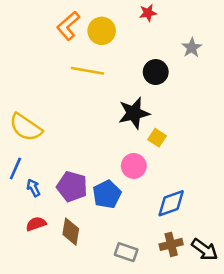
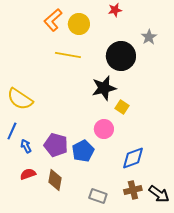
black circle: (156, 72) -> (121, 56), size x1.5

